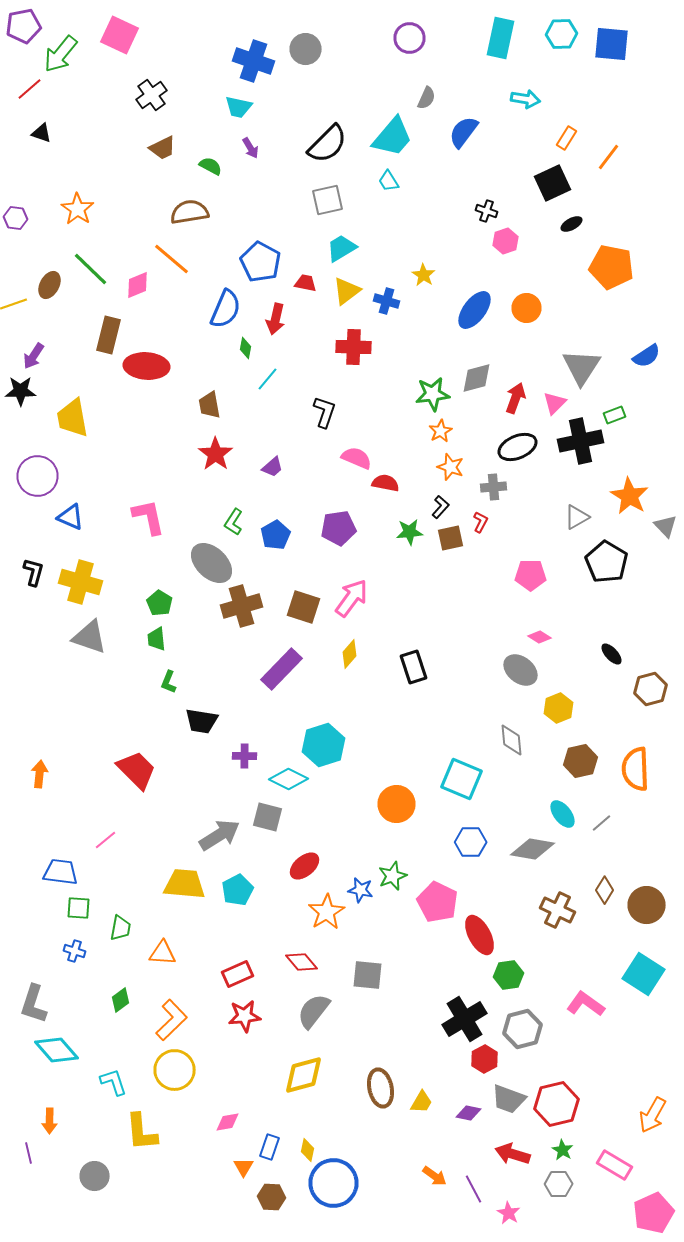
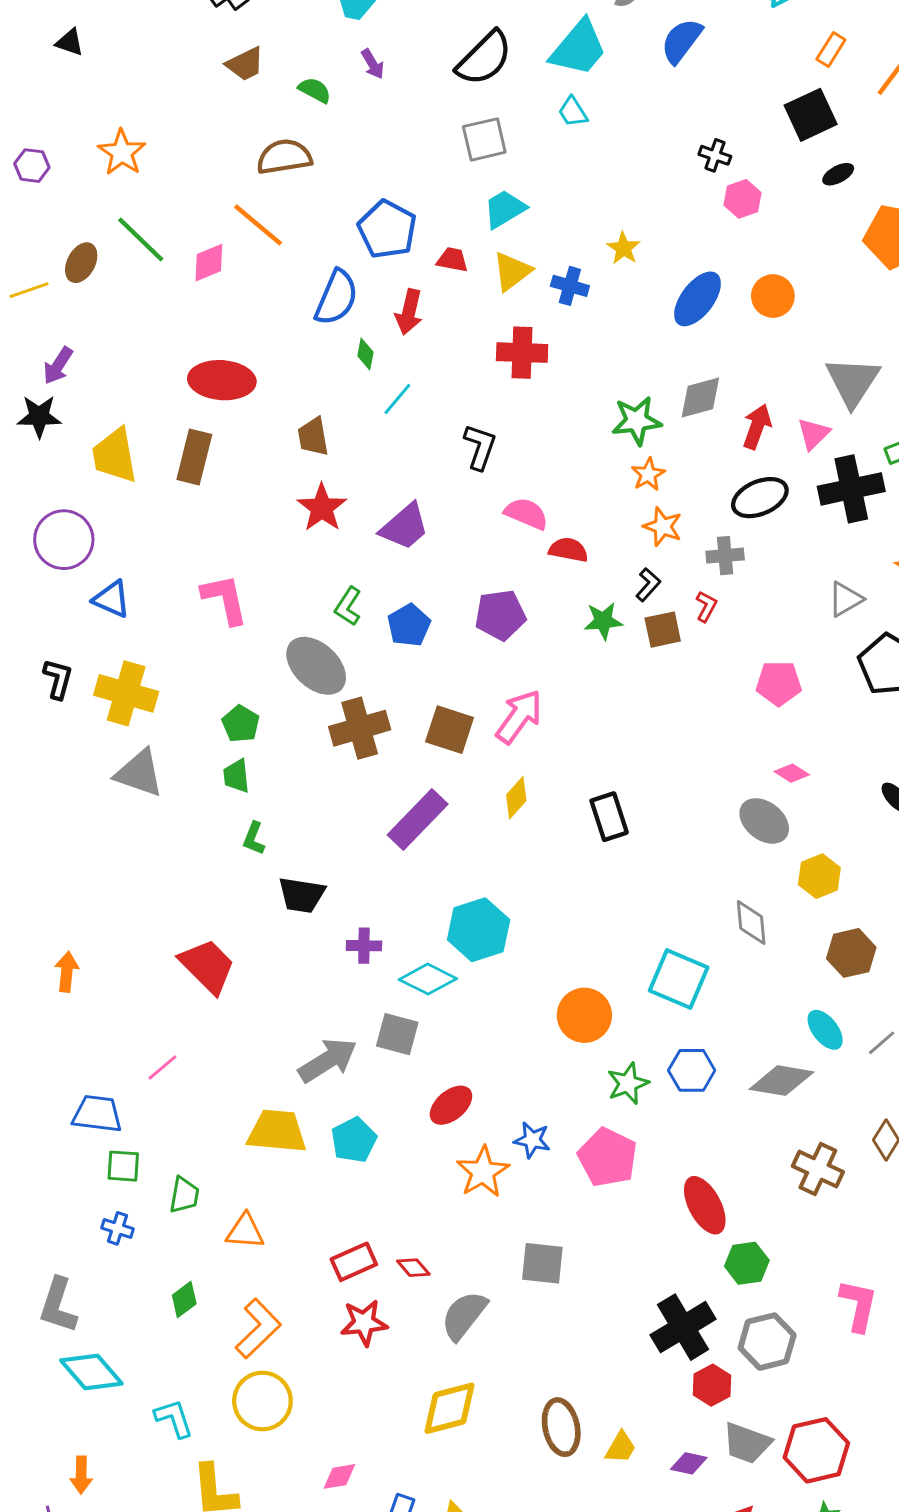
brown rectangle: (108, 335) -> (194, 457), moved
purple trapezoid: (272, 467) -> (405, 527), size x1.6
green star: (392, 876) -> (628, 1083), moved
pink pentagon: (438, 902) -> (608, 1157), moved
red diamond: (302, 962) -> (413, 1268), moved, size x0.7
pink L-shape: (586, 1004) -> (858, 1305), turned 66

